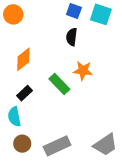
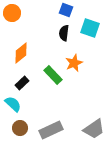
cyan square: (101, 14) -> (90, 28), moved
orange star: (83, 71) -> (74, 63), turned -30
cyan semicircle: (14, 117) -> (13, 104), turned 144

